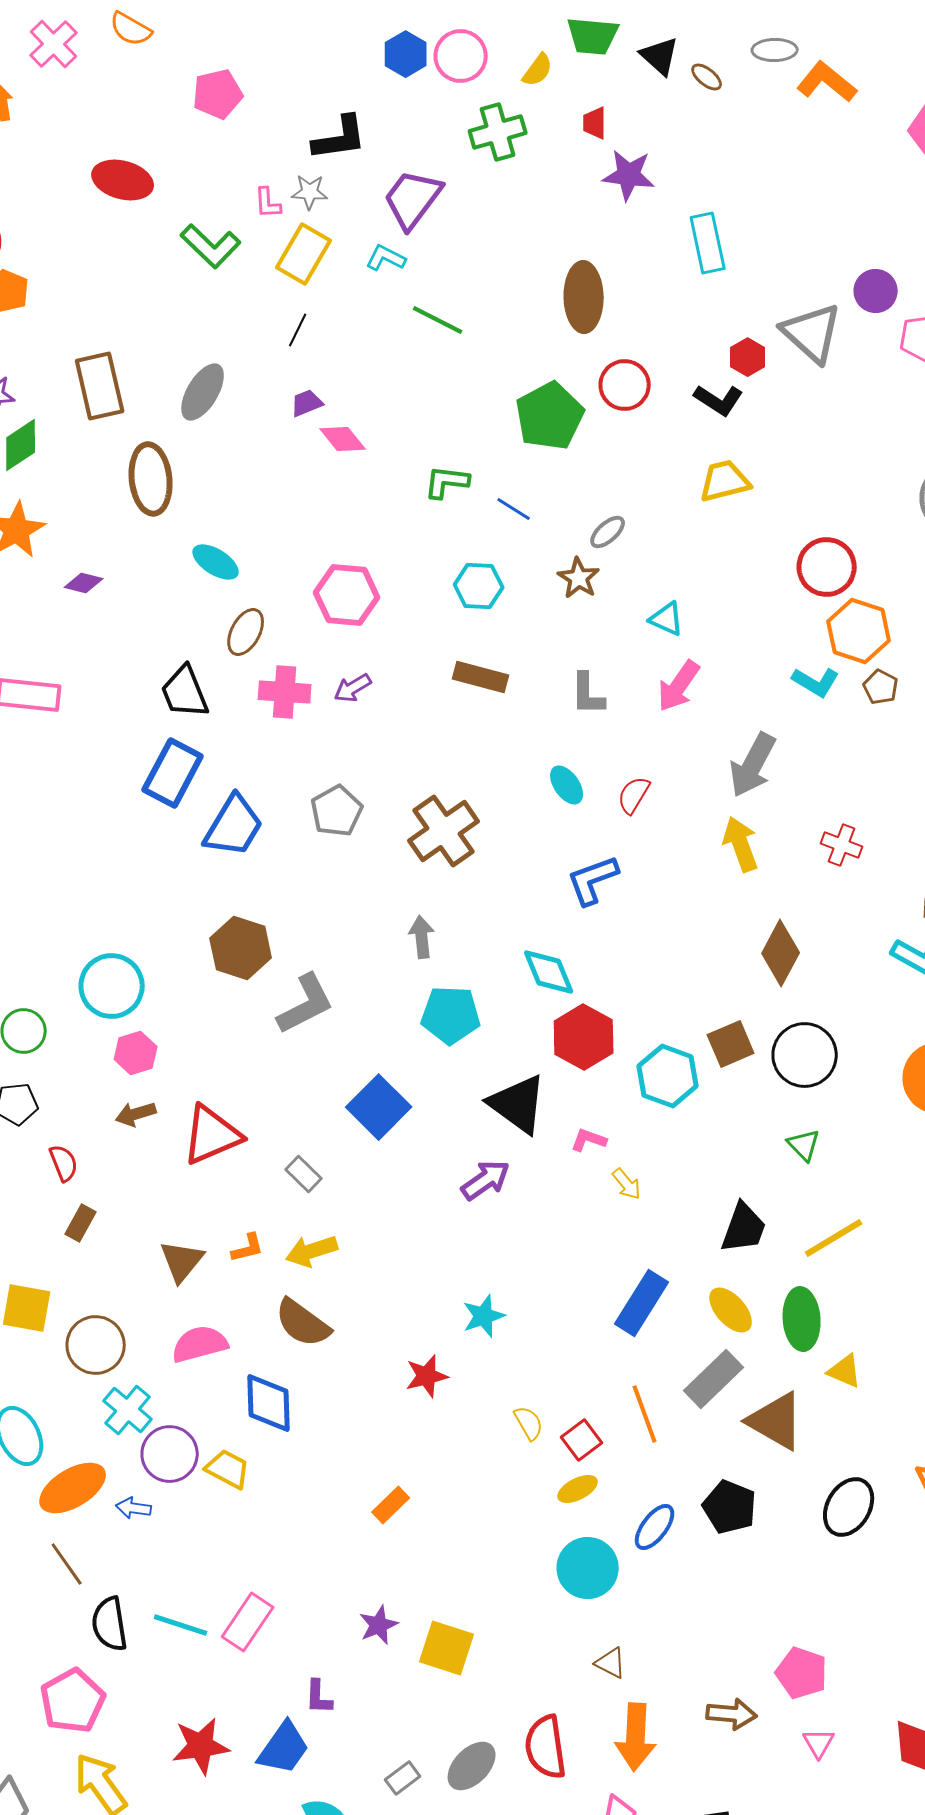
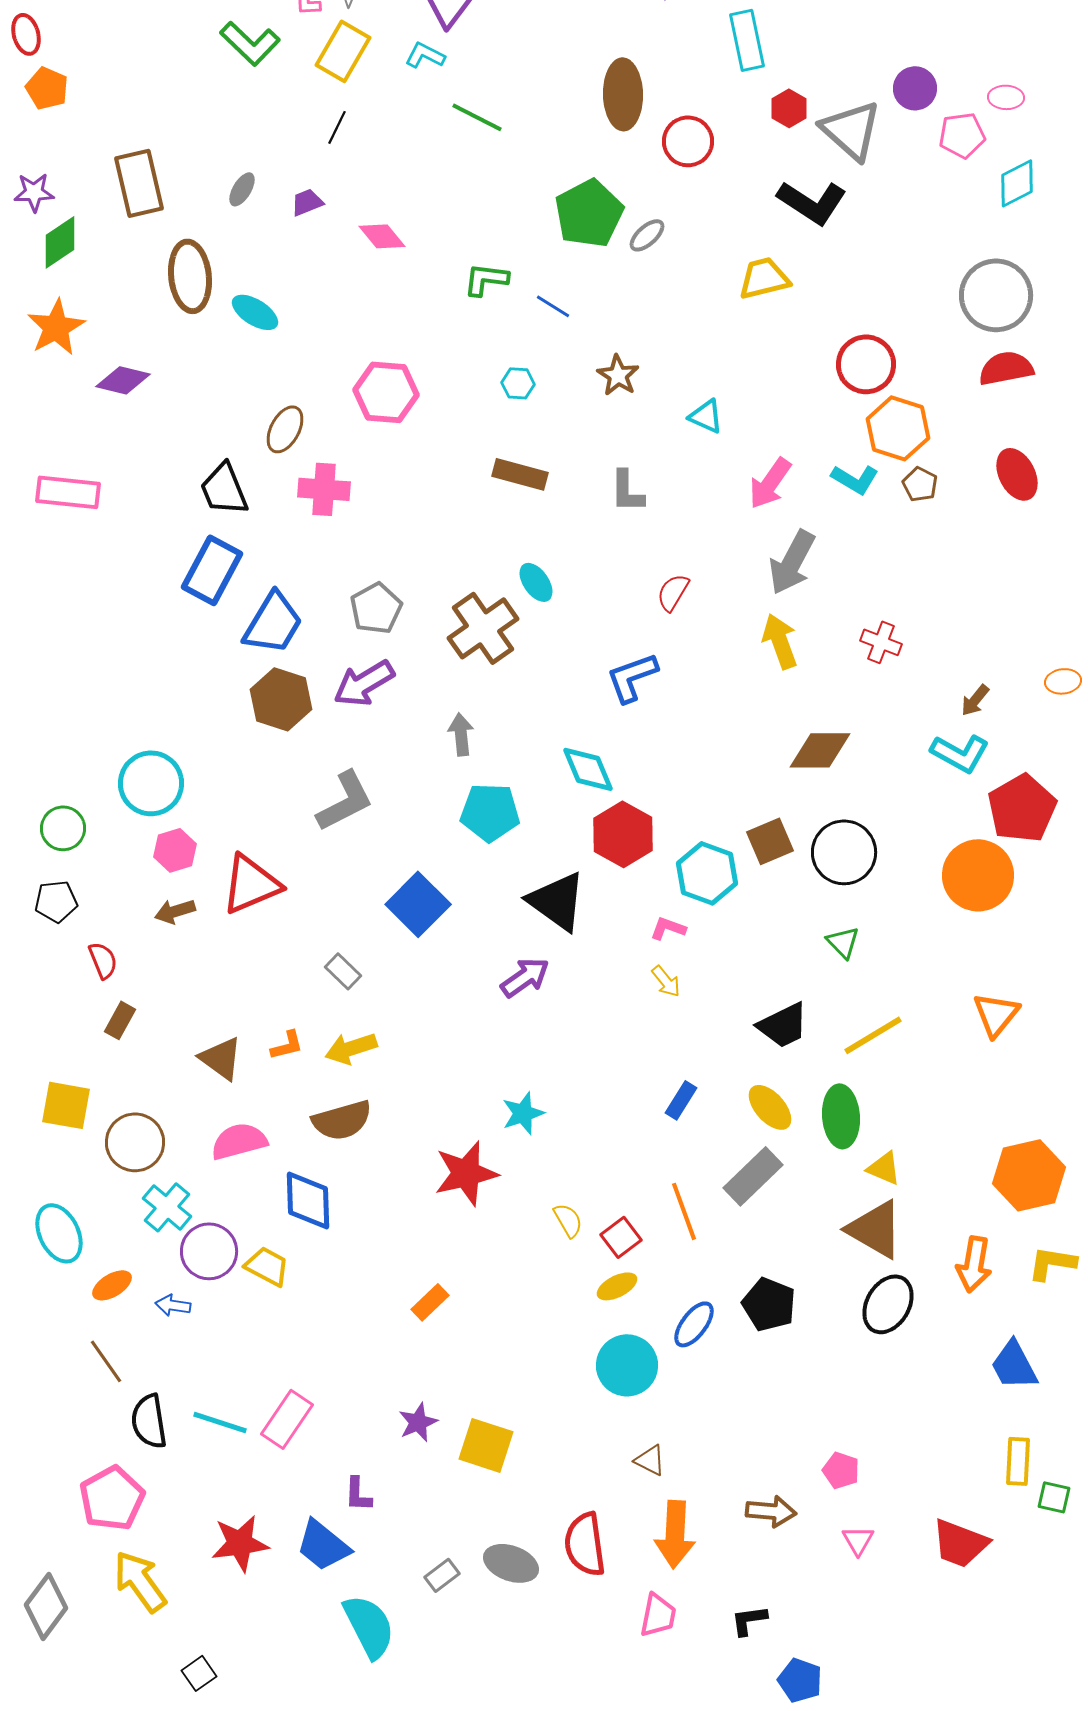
red hexagon: (748, 357) -> (789, 108), moved
red circle: (625, 385) -> (688, 141), moved
gray ellipse: (203, 392) -> (242, 189), size x0.6
black L-shape: (719, 400) -> (812, 202), moved, size x1.4
purple trapezoid: (307, 403) -> (307, 202), moved
gray ellipse: (608, 532) -> (647, 235), moved
cyan ellipse: (216, 562) -> (255, 312), moved
purple diamond: (84, 583) -> (123, 380), size x1.4
cyan hexagon: (479, 586) -> (518, 383), size x0.7
pink arrow: (679, 686) -> (770, 483), moved
purple arrow: (353, 688) -> (364, 683), moved, size x1.6
cyan ellipse: (567, 785) -> (536, 582), moved
brown hexagon: (241, 948) -> (281, 699), moved
brown diamond: (781, 953) -> (820, 750), turned 62
red triangle: (212, 1135) -> (251, 884), moved
pink L-shape: (589, 1140) -> (668, 928), moved
black trapezoid: (744, 1228) -> (783, 1025), turned 44
brown triangle: (182, 1261) -> (221, 1058), turned -33
blue rectangle: (642, 1303) -> (681, 1100), size x0.6
brown semicircle: (303, 1323) -> (342, 1120), turned -52
red star: (427, 1376) -> (466, 1173), size x1.5
brown triangle: (776, 1421) -> (875, 1229), moved
orange ellipse: (73, 1488) -> (112, 1285), size x0.6
pink pentagon: (802, 1673) -> (841, 1470), size x0.7
blue trapezoid: (284, 1748) -> (323, 1545), turned 94
gray ellipse: (472, 1766) -> (511, 1563), turned 66

